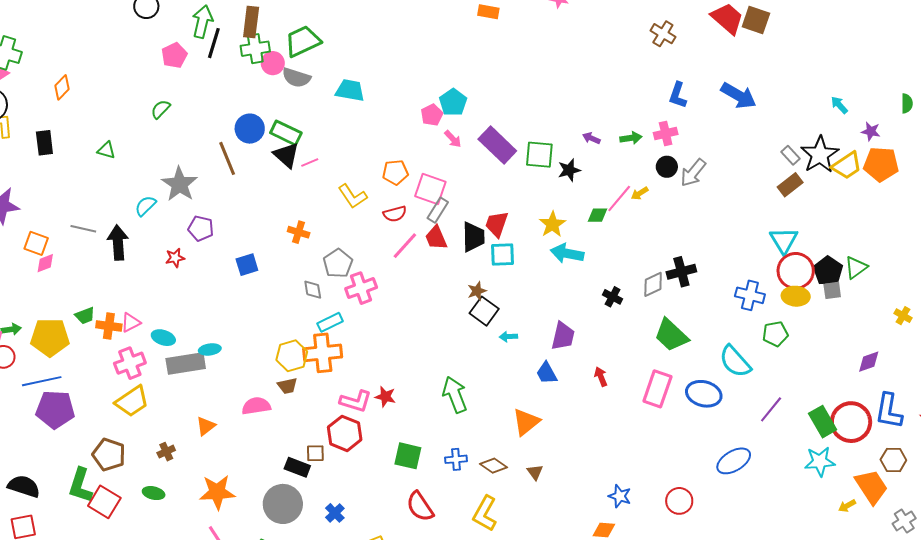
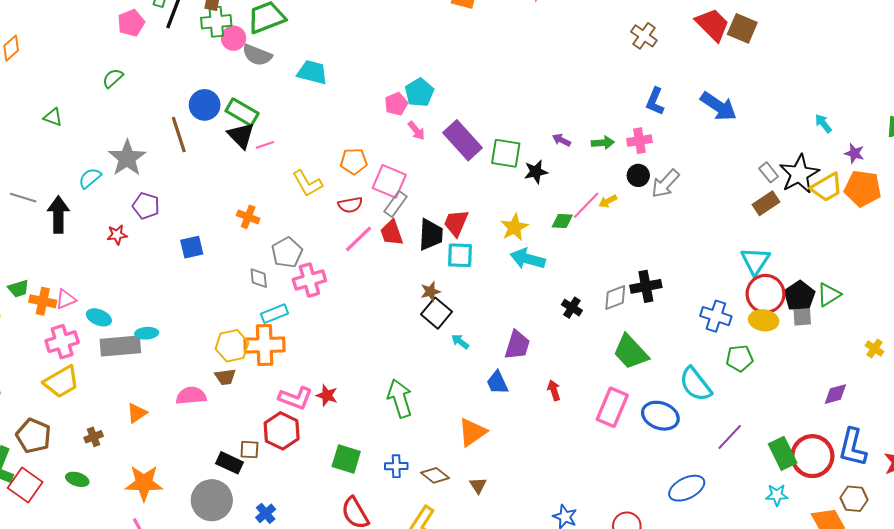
cyan arrow: (508, 337) -> (460, 342), turned 36
cyan star: (820, 461) -> (777, 495), size x0.7

